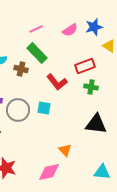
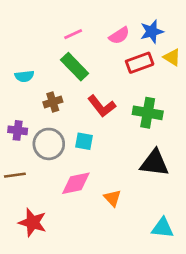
red rectangle: (85, 66) -> (140, 63), moved
brown cross: (21, 69) -> (53, 102), moved, turned -32
green cross: (91, 87) -> (148, 113), size x1.5
pink diamond: (49, 172) -> (76, 183), moved

